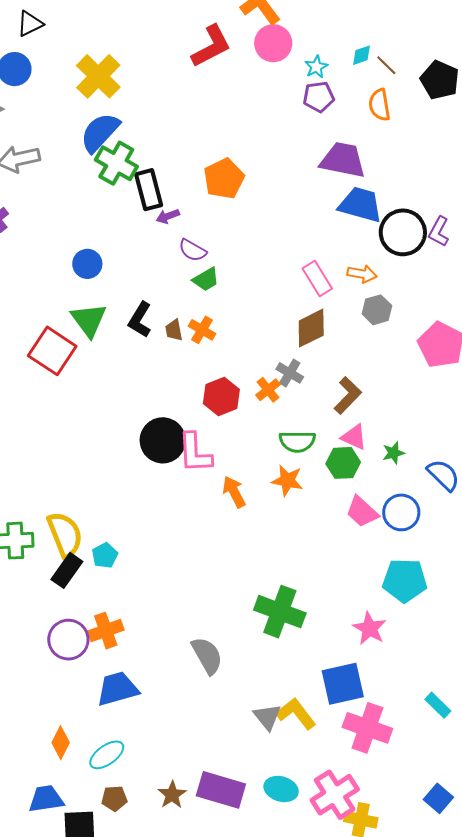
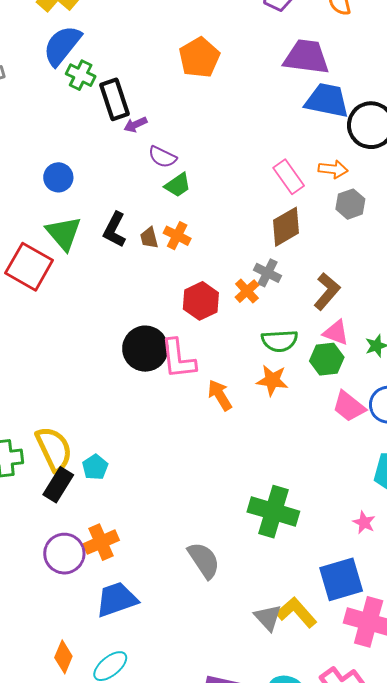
green cross: (116, 163) -> (81, 75), size x0.7
orange pentagon: (224, 179) -> (199, 58), moved
pink star: (369, 628) -> (364, 522), size x0.7

